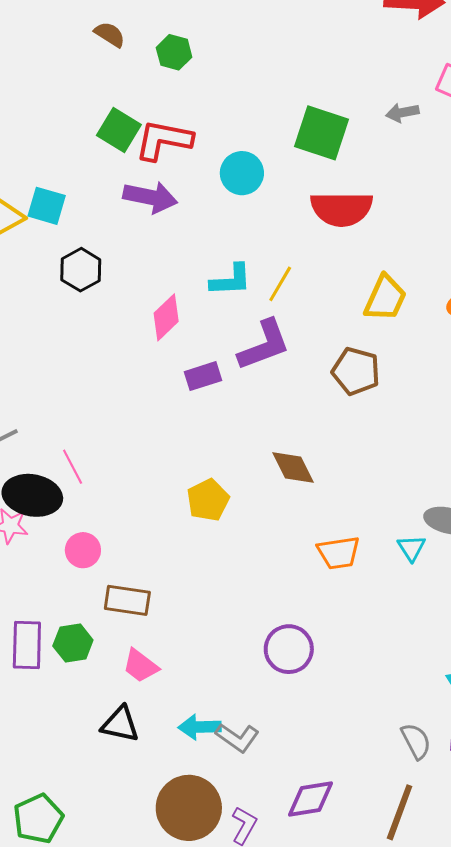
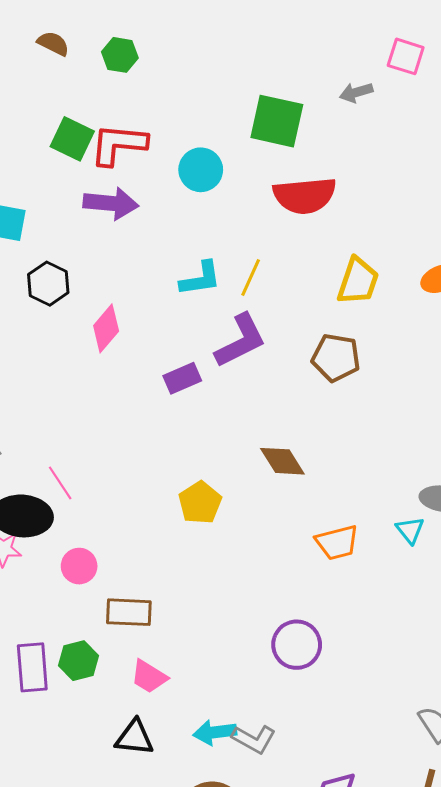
pink diamond: (166, 317) -> (106, 328), moved

